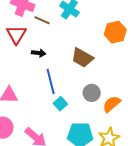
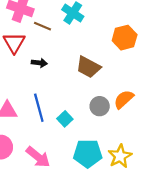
blue line: (51, 81) -> (39, 108), moved
orange semicircle: (112, 104) -> (124, 99), moved

